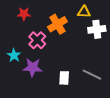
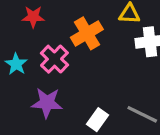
cyan star: (14, 55) -> (16, 64), moved
white rectangle: (64, 78) -> (97, 120), turned 32

